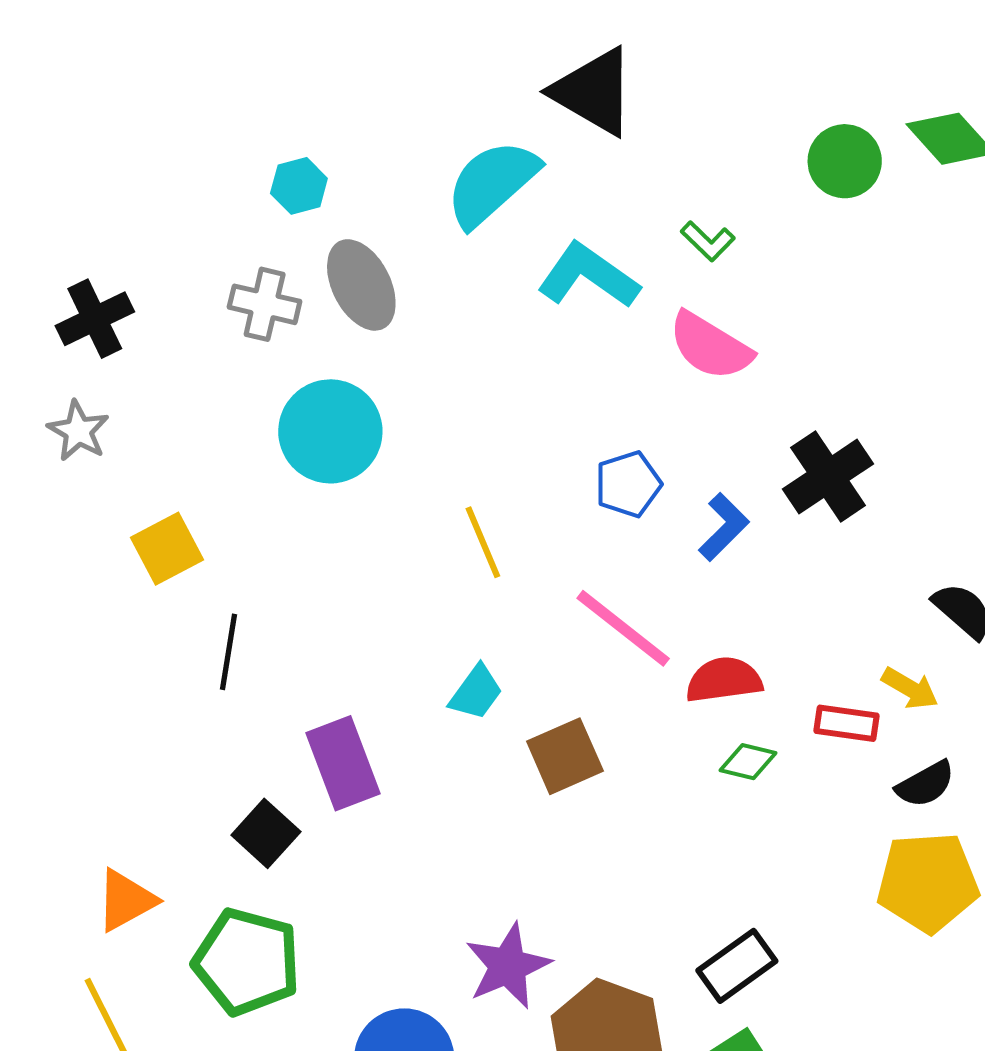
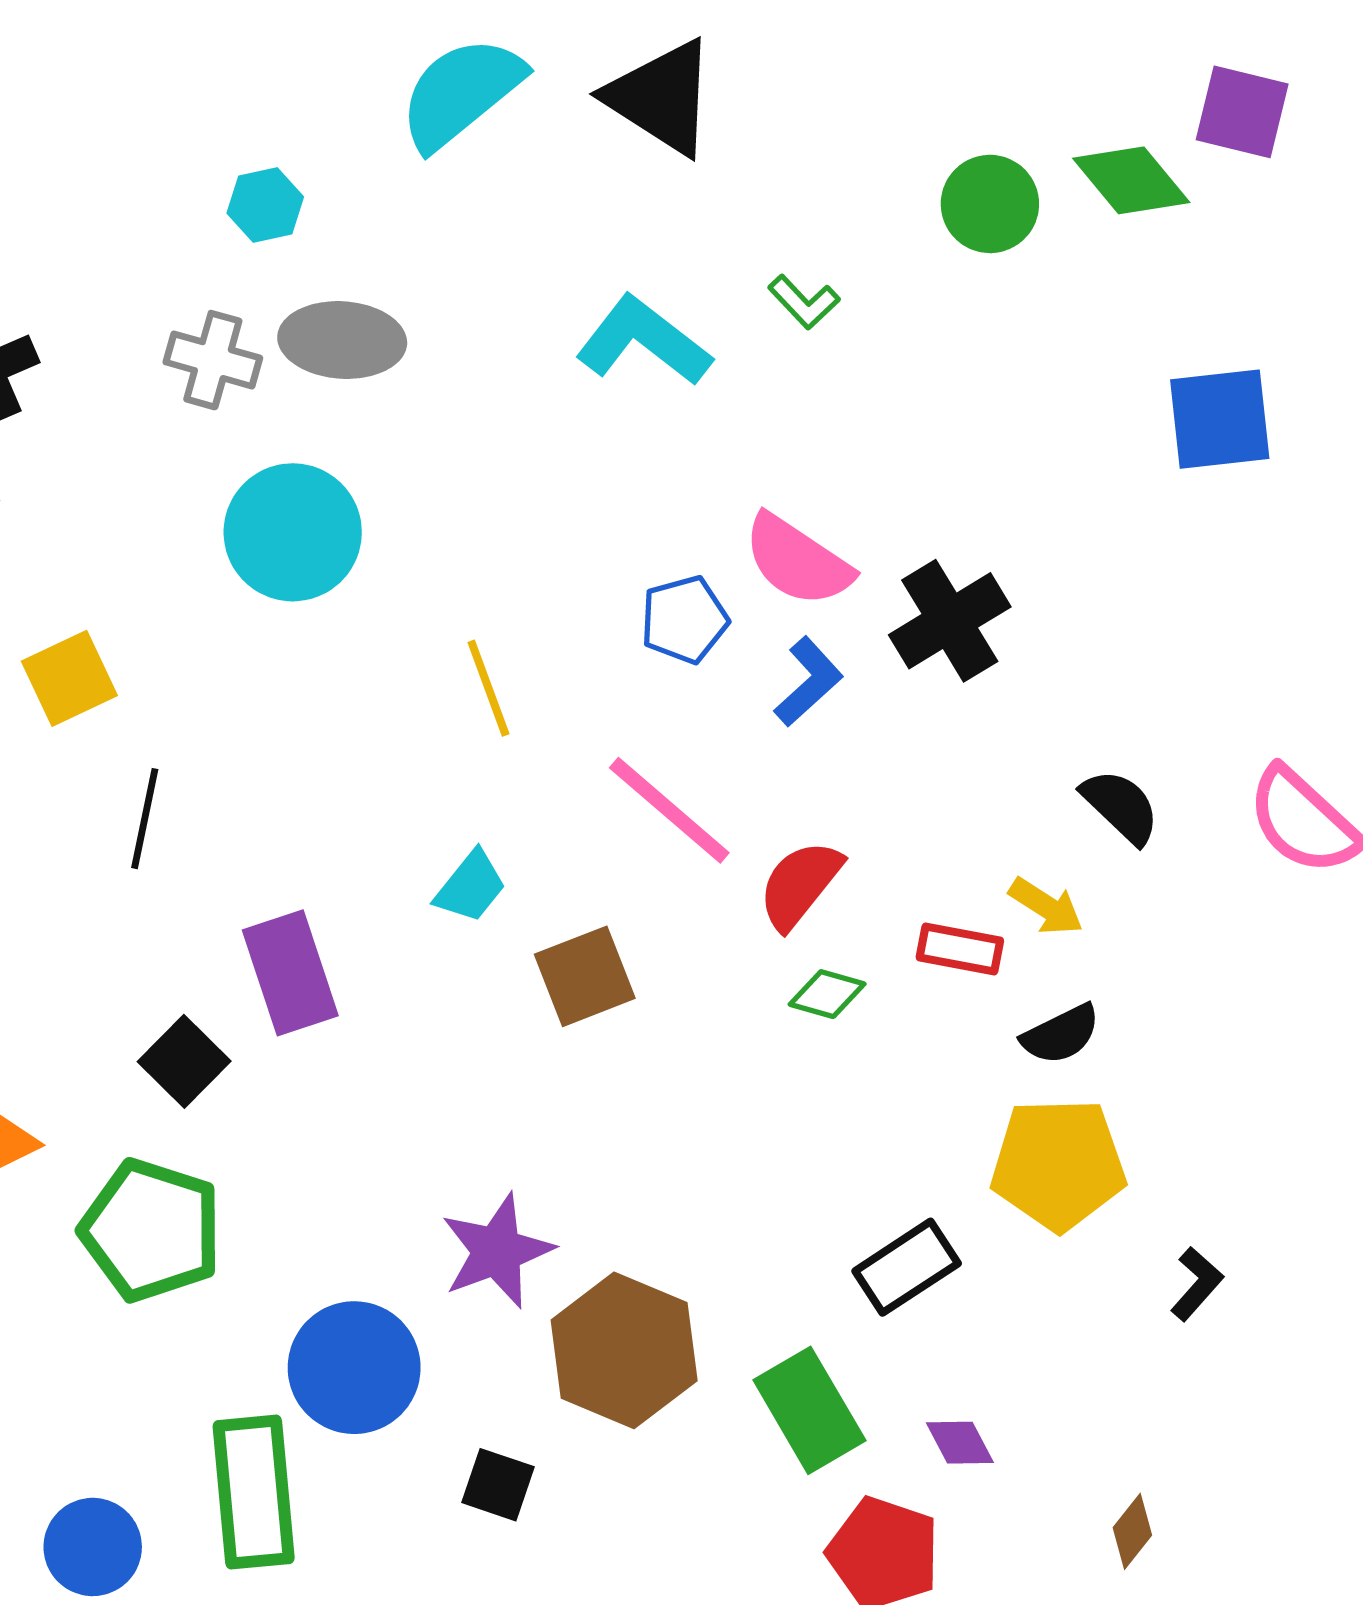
cyan semicircle: (492, 183) -> (461, 93), moved
gray ellipse: (361, 285) -> (342, 340), turned -62
pink semicircle: (710, 346) -> (798, 561), moved
red semicircle: (724, 680) -> (800, 884), turned -46
black rectangle: (737, 966) -> (907, 1267), moved

